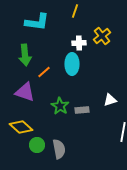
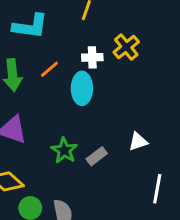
orange line: (44, 72) -> (49, 69), moved
gray rectangle: (82, 110) -> (97, 156), turned -32

